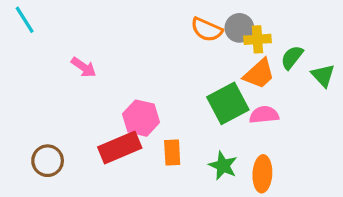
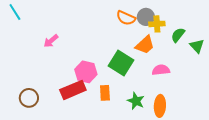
pink arrow: (84, 67) -> (51, 41), turned 105
orange trapezoid: (259, 74) -> (145, 45), moved
green square: (228, 103) -> (121, 63), moved, turned -30

